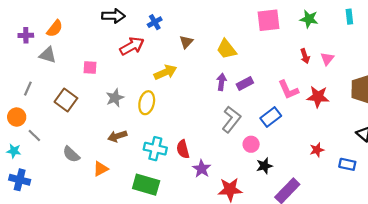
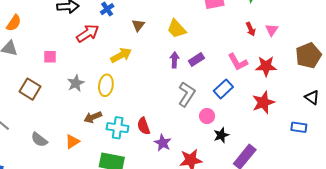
brown arrow: (117, 136) -> (93, 117), moved
red star: (317, 150) -> (263, 102), moved, size x1.6
orange triangle: (101, 169) -> (72, 142), moved

